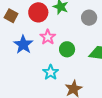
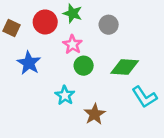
pink star: (48, 37) -> (72, 44), moved

